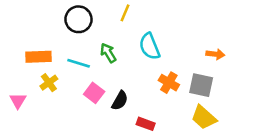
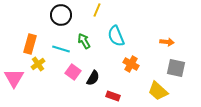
orange rectangle: (39, 57) -> (30, 44), turned -72
gray square: (201, 85) -> (176, 68), moved
pink triangle: (18, 101) -> (14, 78), size x1.5

